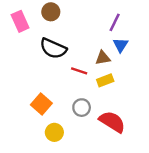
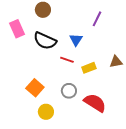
pink rectangle: (20, 21) -> (17, 29), moved
blue triangle: (121, 45) -> (76, 40), moved
brown triangle: (103, 58) -> (116, 62), moved

